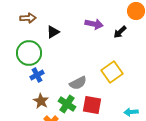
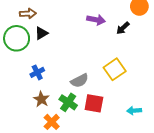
black triangle: (53, 32) -> (41, 33), moved
green circle: (29, 53) -> (17, 38), moved

